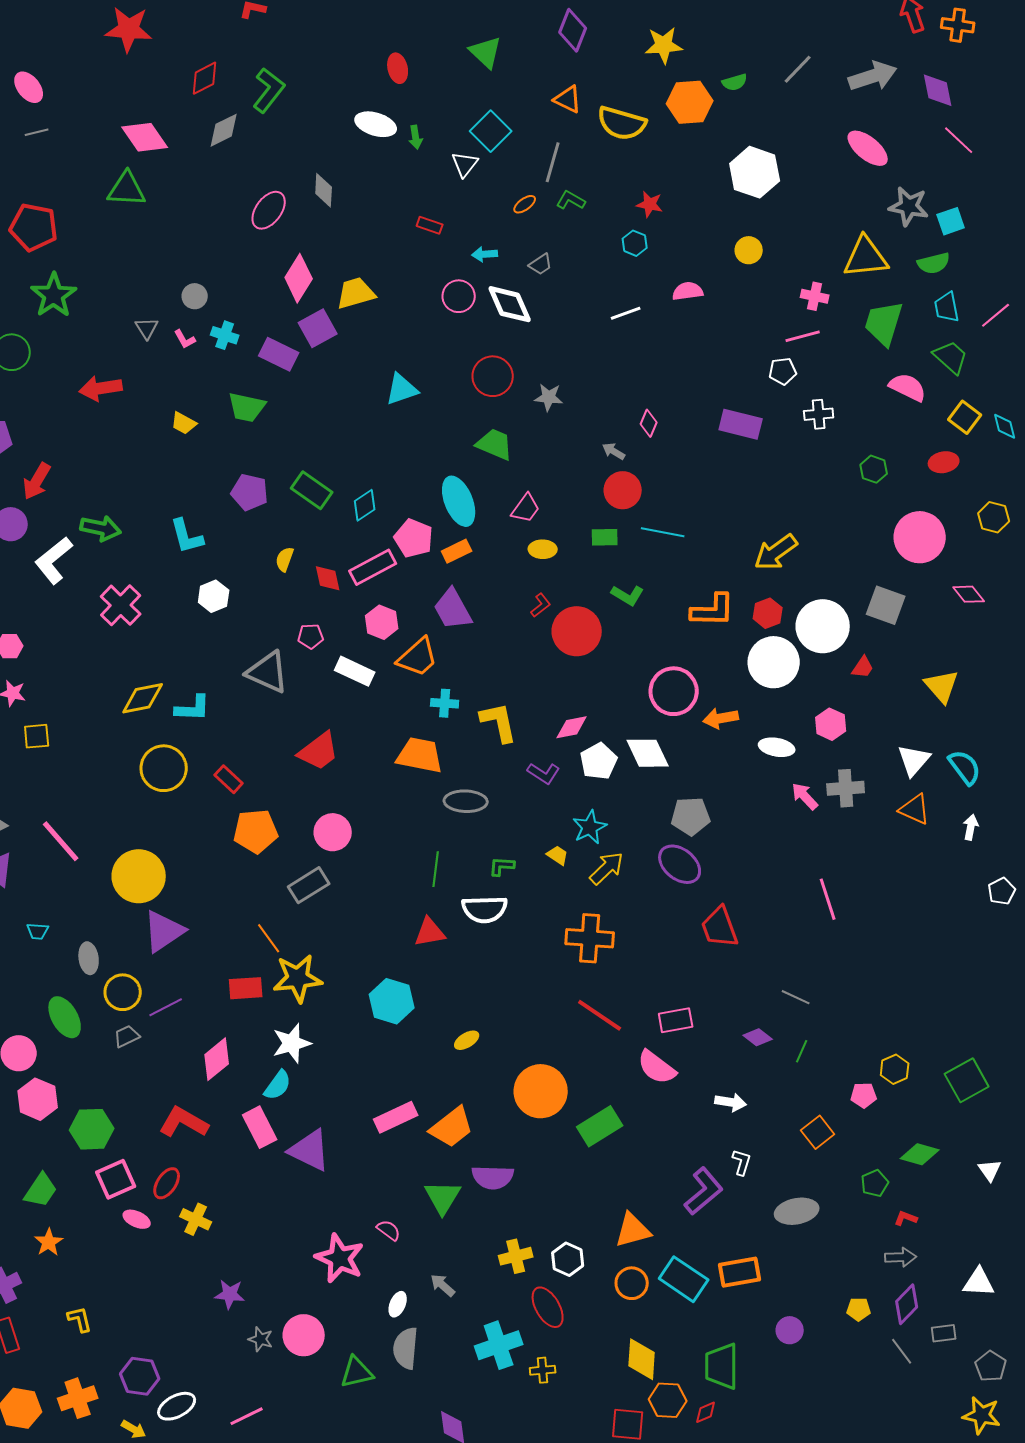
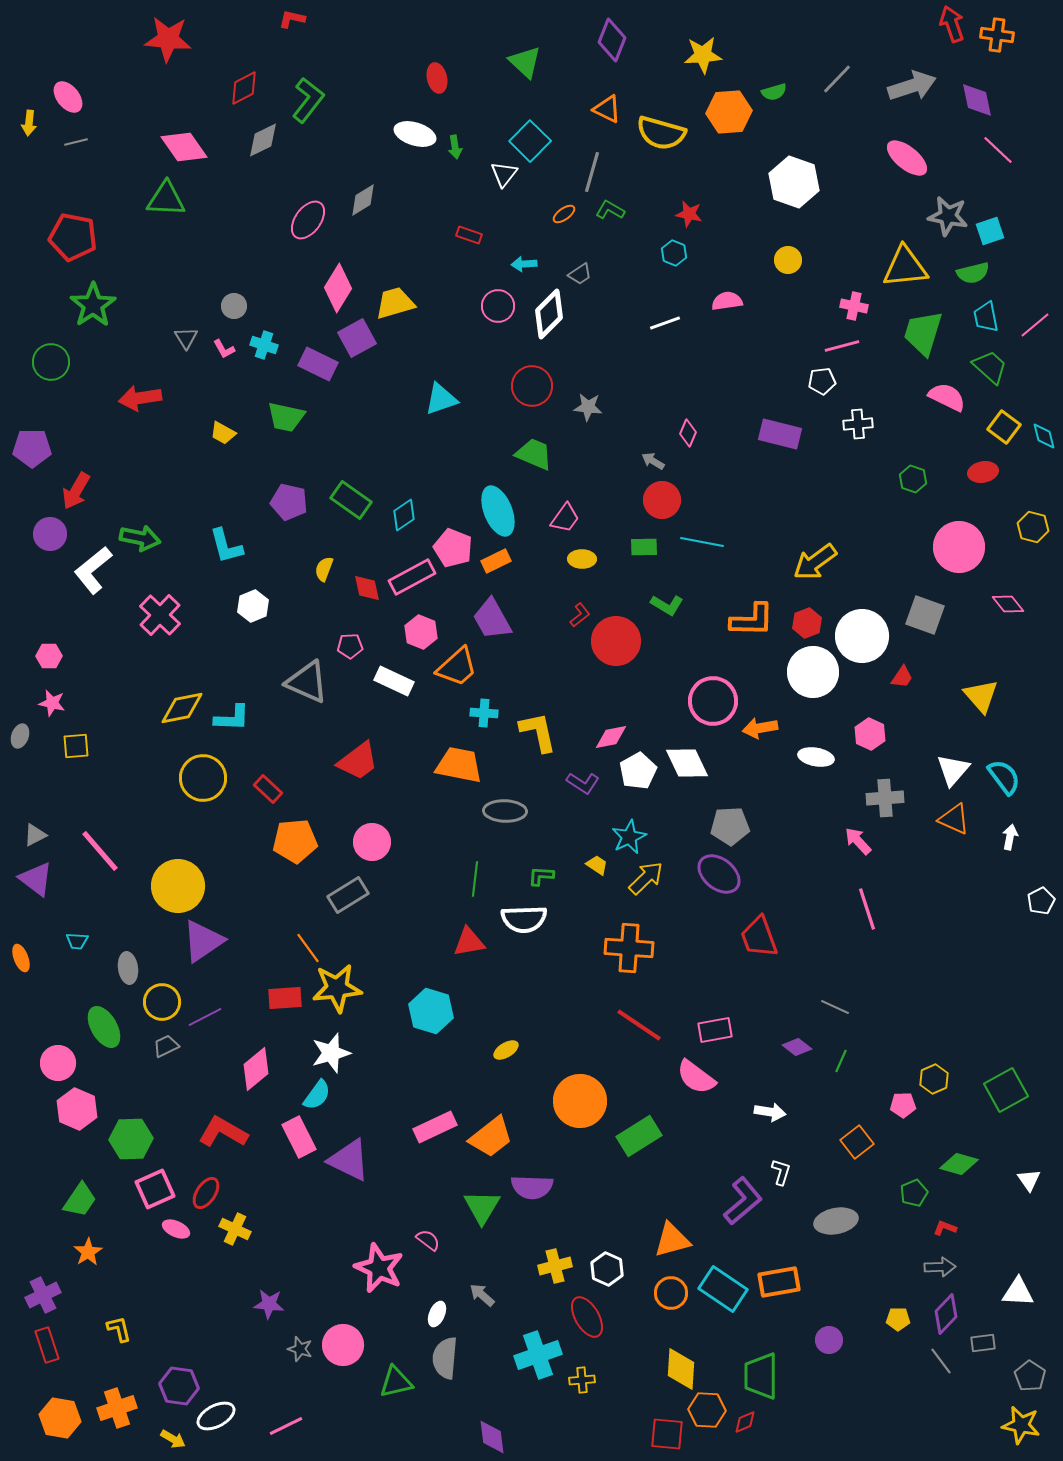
gray diamond: (324, 190) -> (363, 200), turned 56
white diamond: (510, 304) -> (549, 314), turned 69
pink arrow: (805, 796) -> (858, 841), moved

